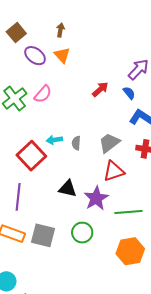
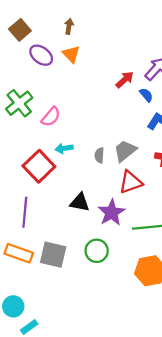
red arrow: (100, 89) -> (125, 80), moved
pink semicircle: (43, 94) -> (51, 117), moved
gray semicircle: (76, 143) -> (99, 155), moved

